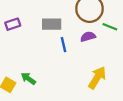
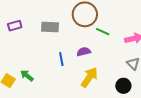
purple semicircle: (88, 37) -> (84, 52), moved
blue line: (64, 45) -> (61, 59), moved

